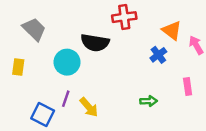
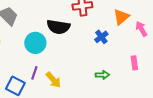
orange triangle: (172, 30) -> (121, 17), turned 42
blue cross: (158, 55) -> (101, 37), moved

